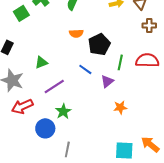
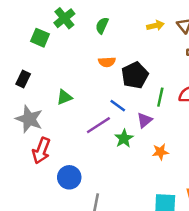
green square: (21, 13) -> (40, 38), turned -35
purple line: (54, 86) -> (98, 125), moved
red arrow: (22, 106) -> (41, 151), turned -45
green star: (63, 111) -> (124, 138), moved

